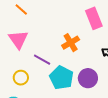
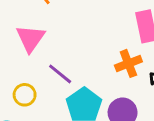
orange cross: (71, 43) -> (128, 63), moved

